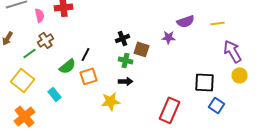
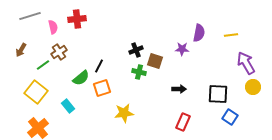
purple semicircle: (186, 21) -> (199, 33), turned -60
black arrow: (126, 81) -> (179, 89), moved
red rectangle: (170, 110) -> (183, 122), size x0.7

